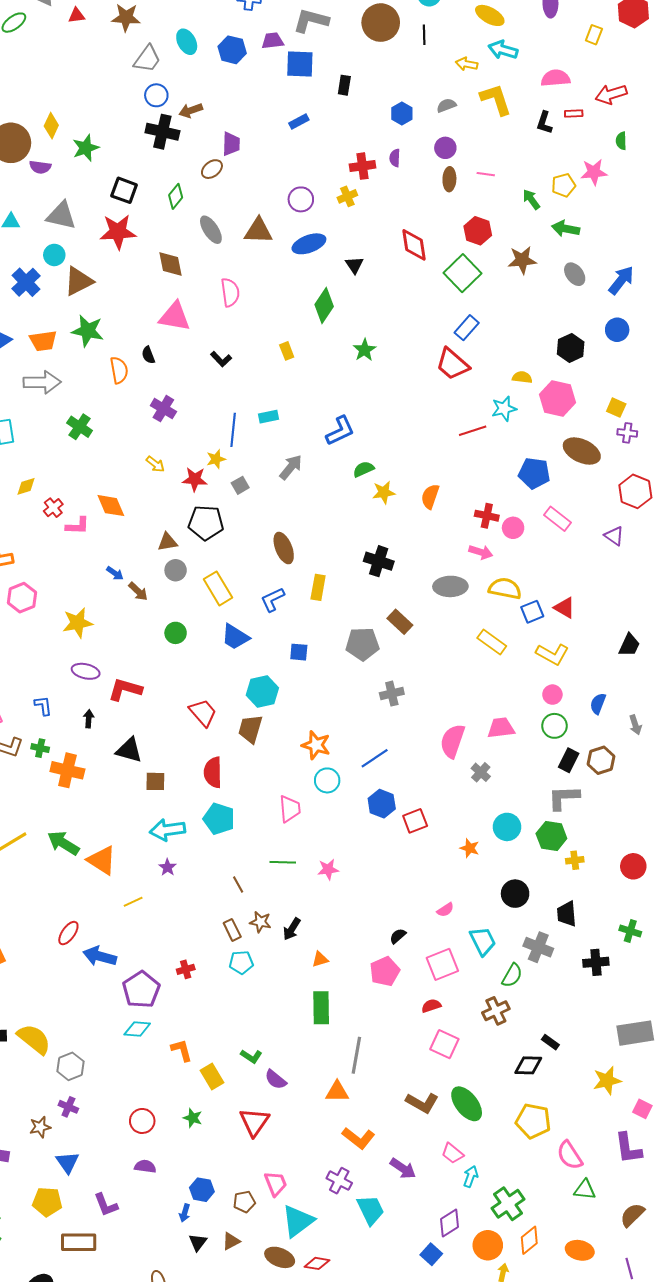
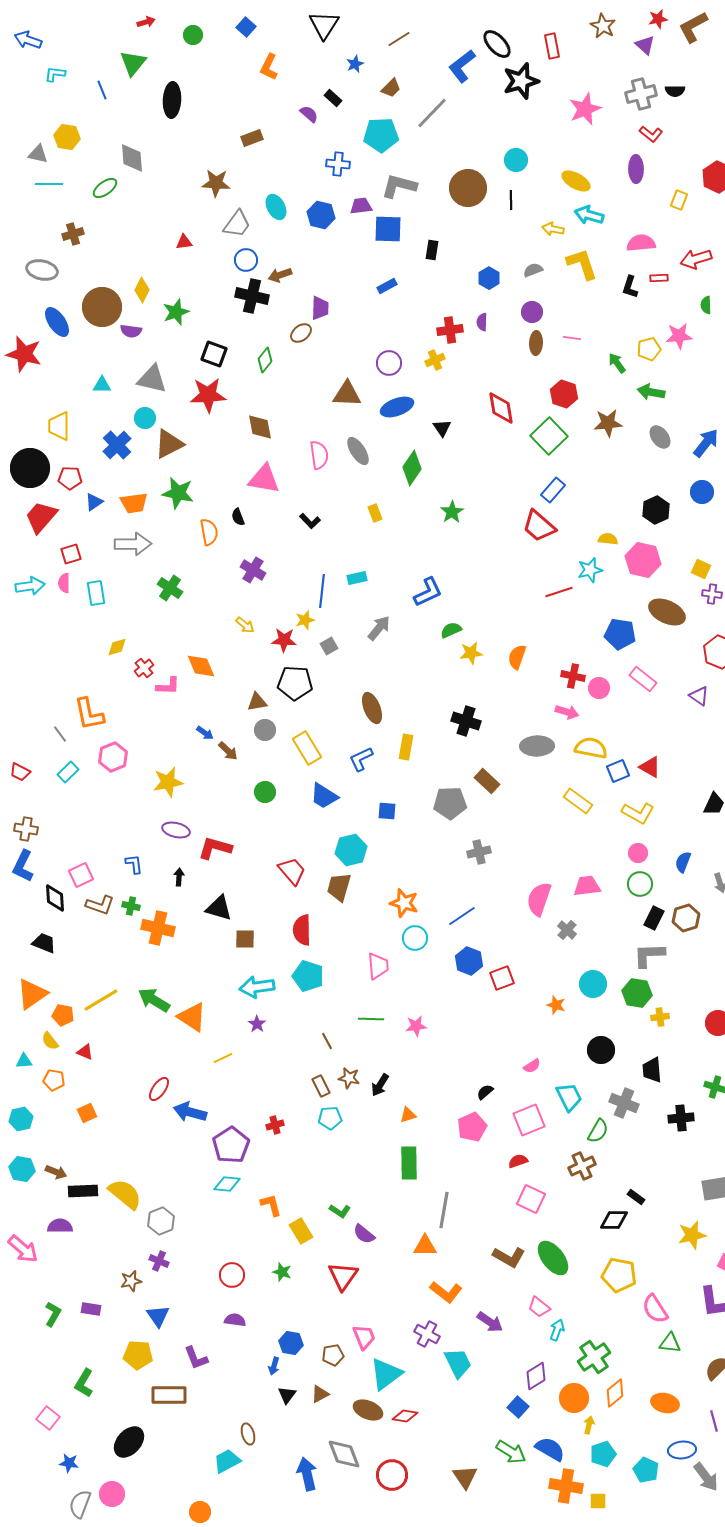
red triangle: (77, 15) -> (184, 242), moved
gray ellipse: (211, 230) -> (358, 451), moved

